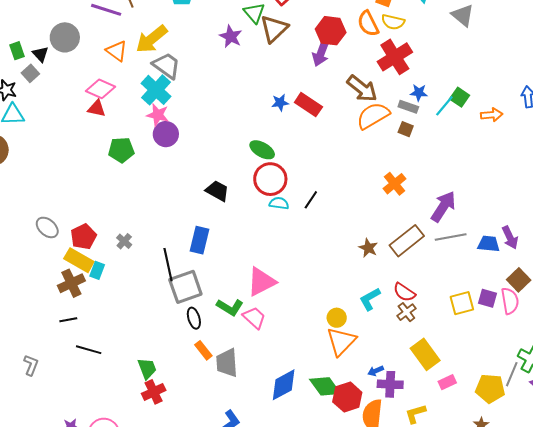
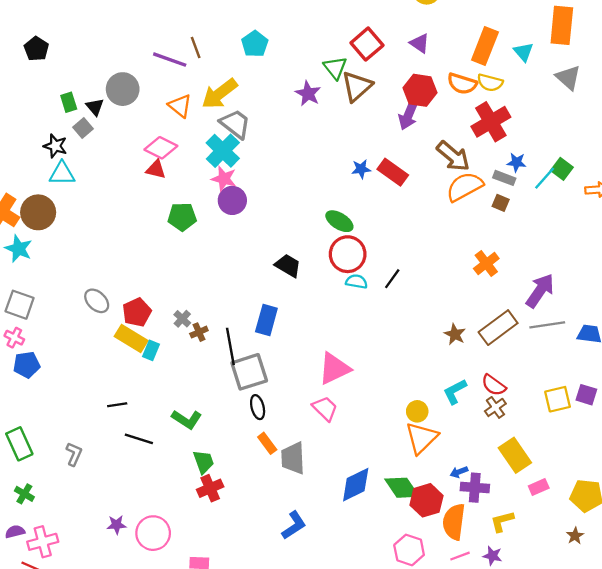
orange semicircle: (368, 24) -> (462, 84), turned -48
brown cross: (71, 283) -> (199, 332), moved, size x0.6
green L-shape: (230, 307) -> (187, 419), moved

